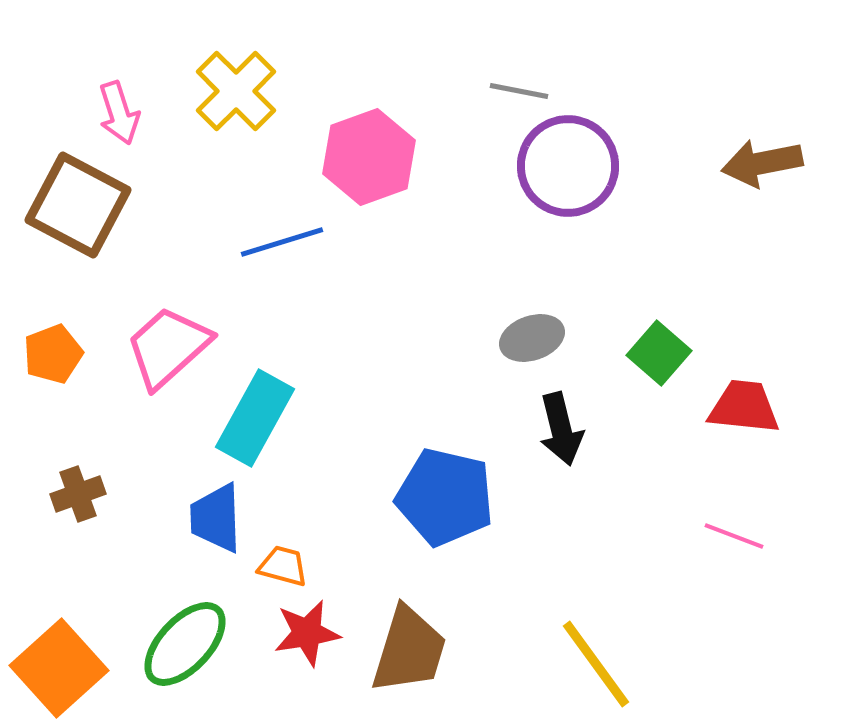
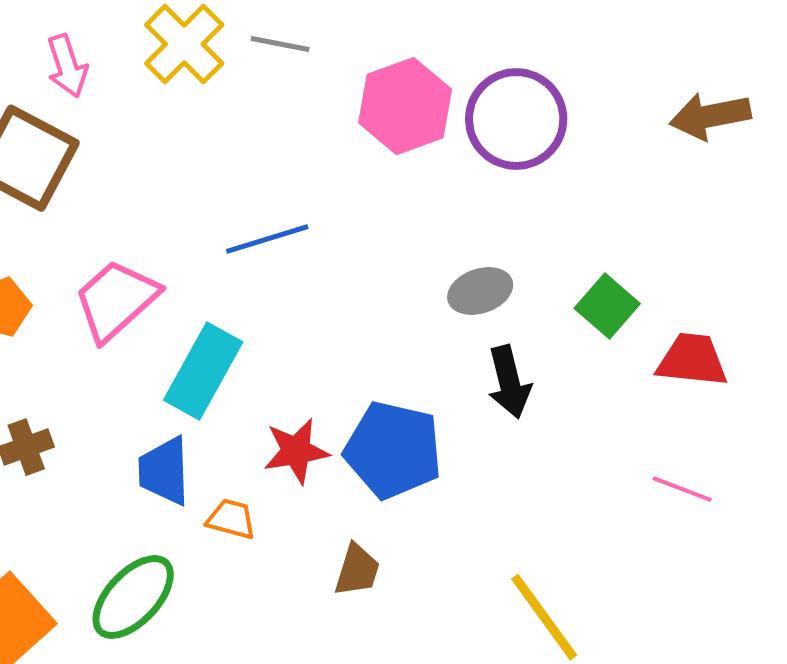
gray line: (519, 91) -> (280, 44), moved
pink hexagon: (369, 157) -> (405, 106), moved
blue line: (282, 242) -> (267, 239), moved
red star: (307, 633) -> (296, 451), moved
brown trapezoid: (409, 650) -> (357, 570), moved, size x0.6

